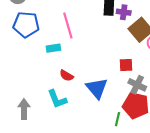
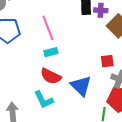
cyan rectangle: (53, 48) -> (51, 52), moved
red semicircle: (66, 76) -> (51, 76), size x1.5

